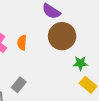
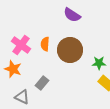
brown circle: (62, 36) -> (70, 50), moved

